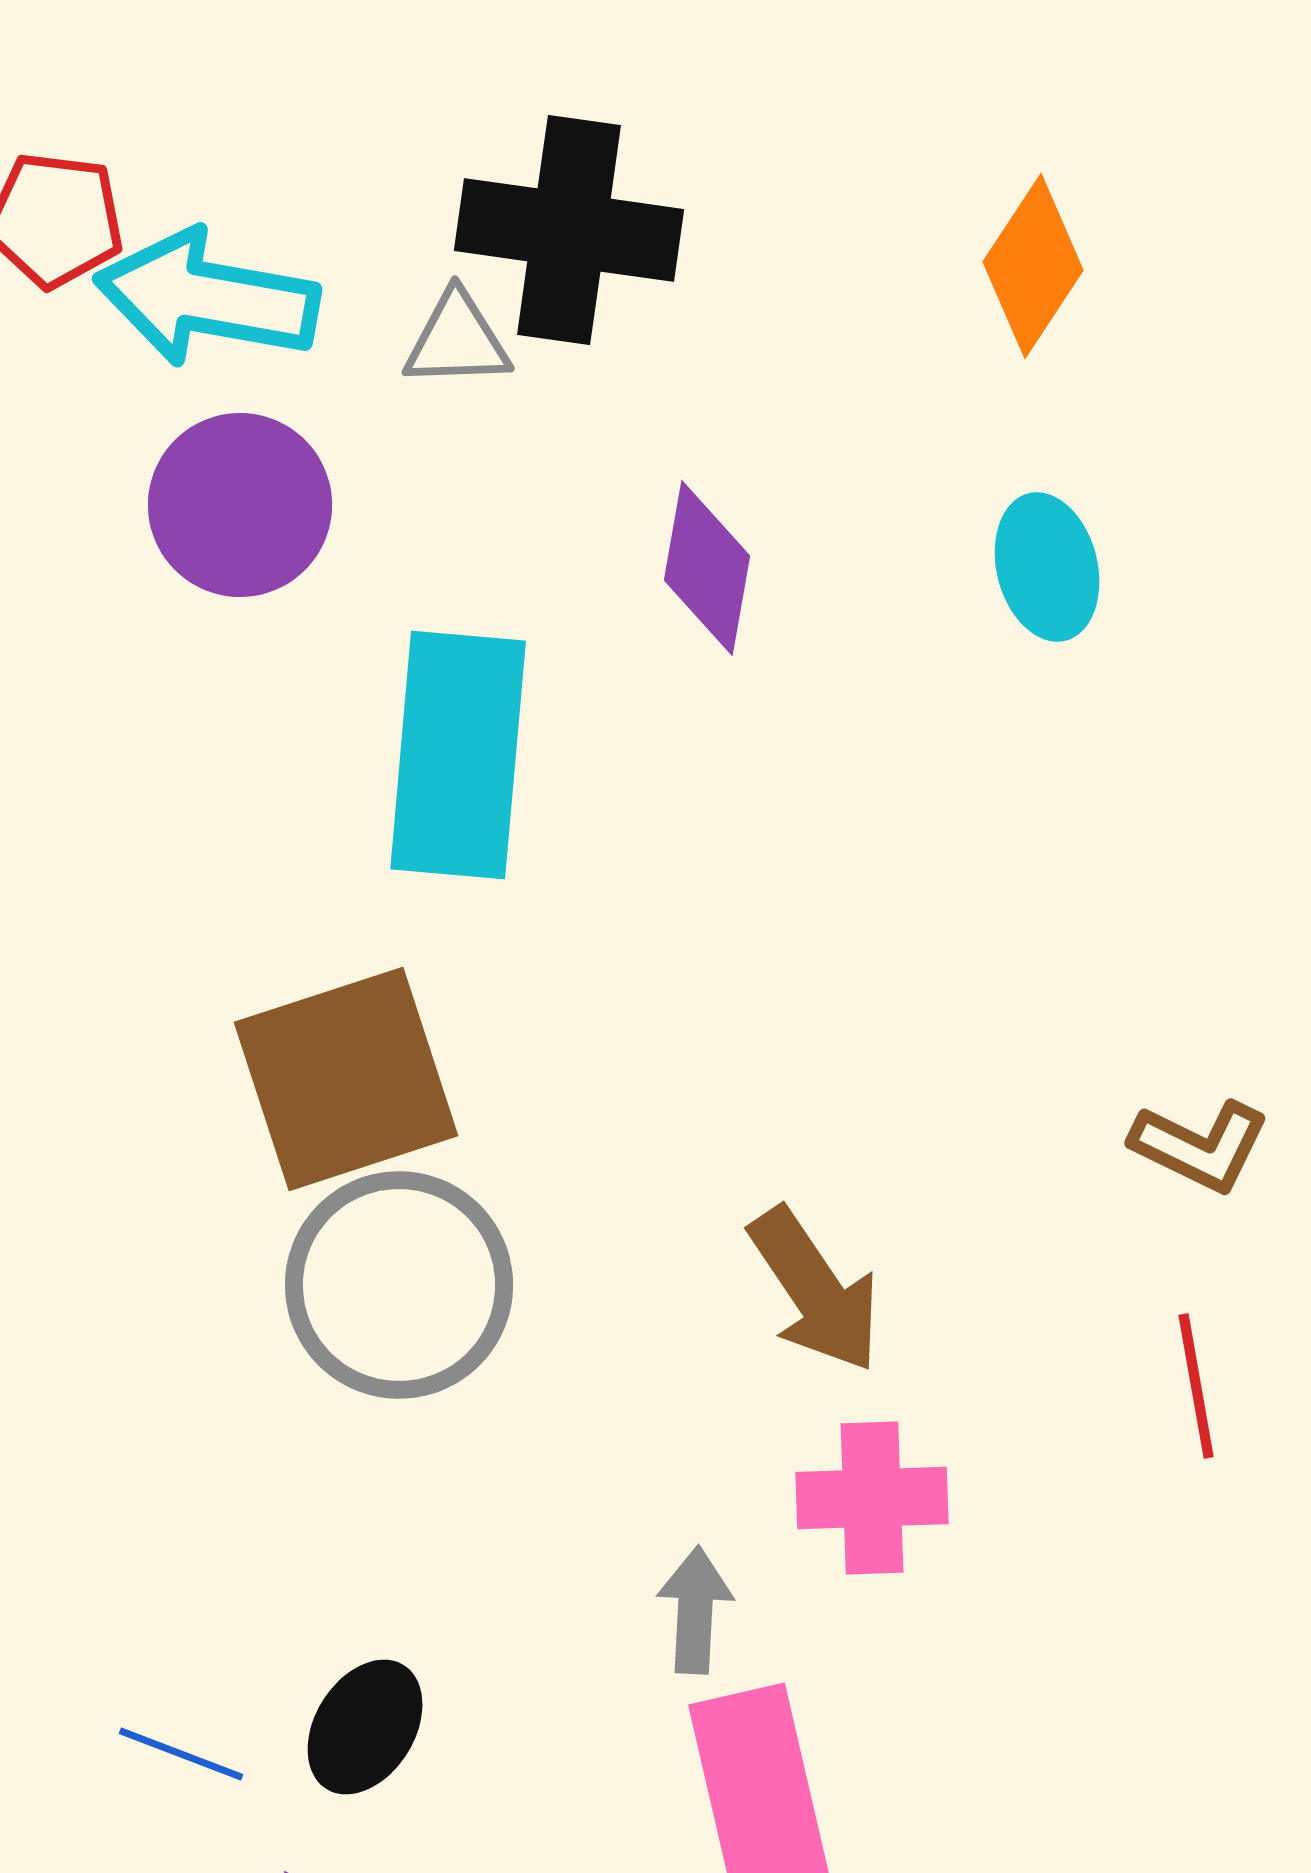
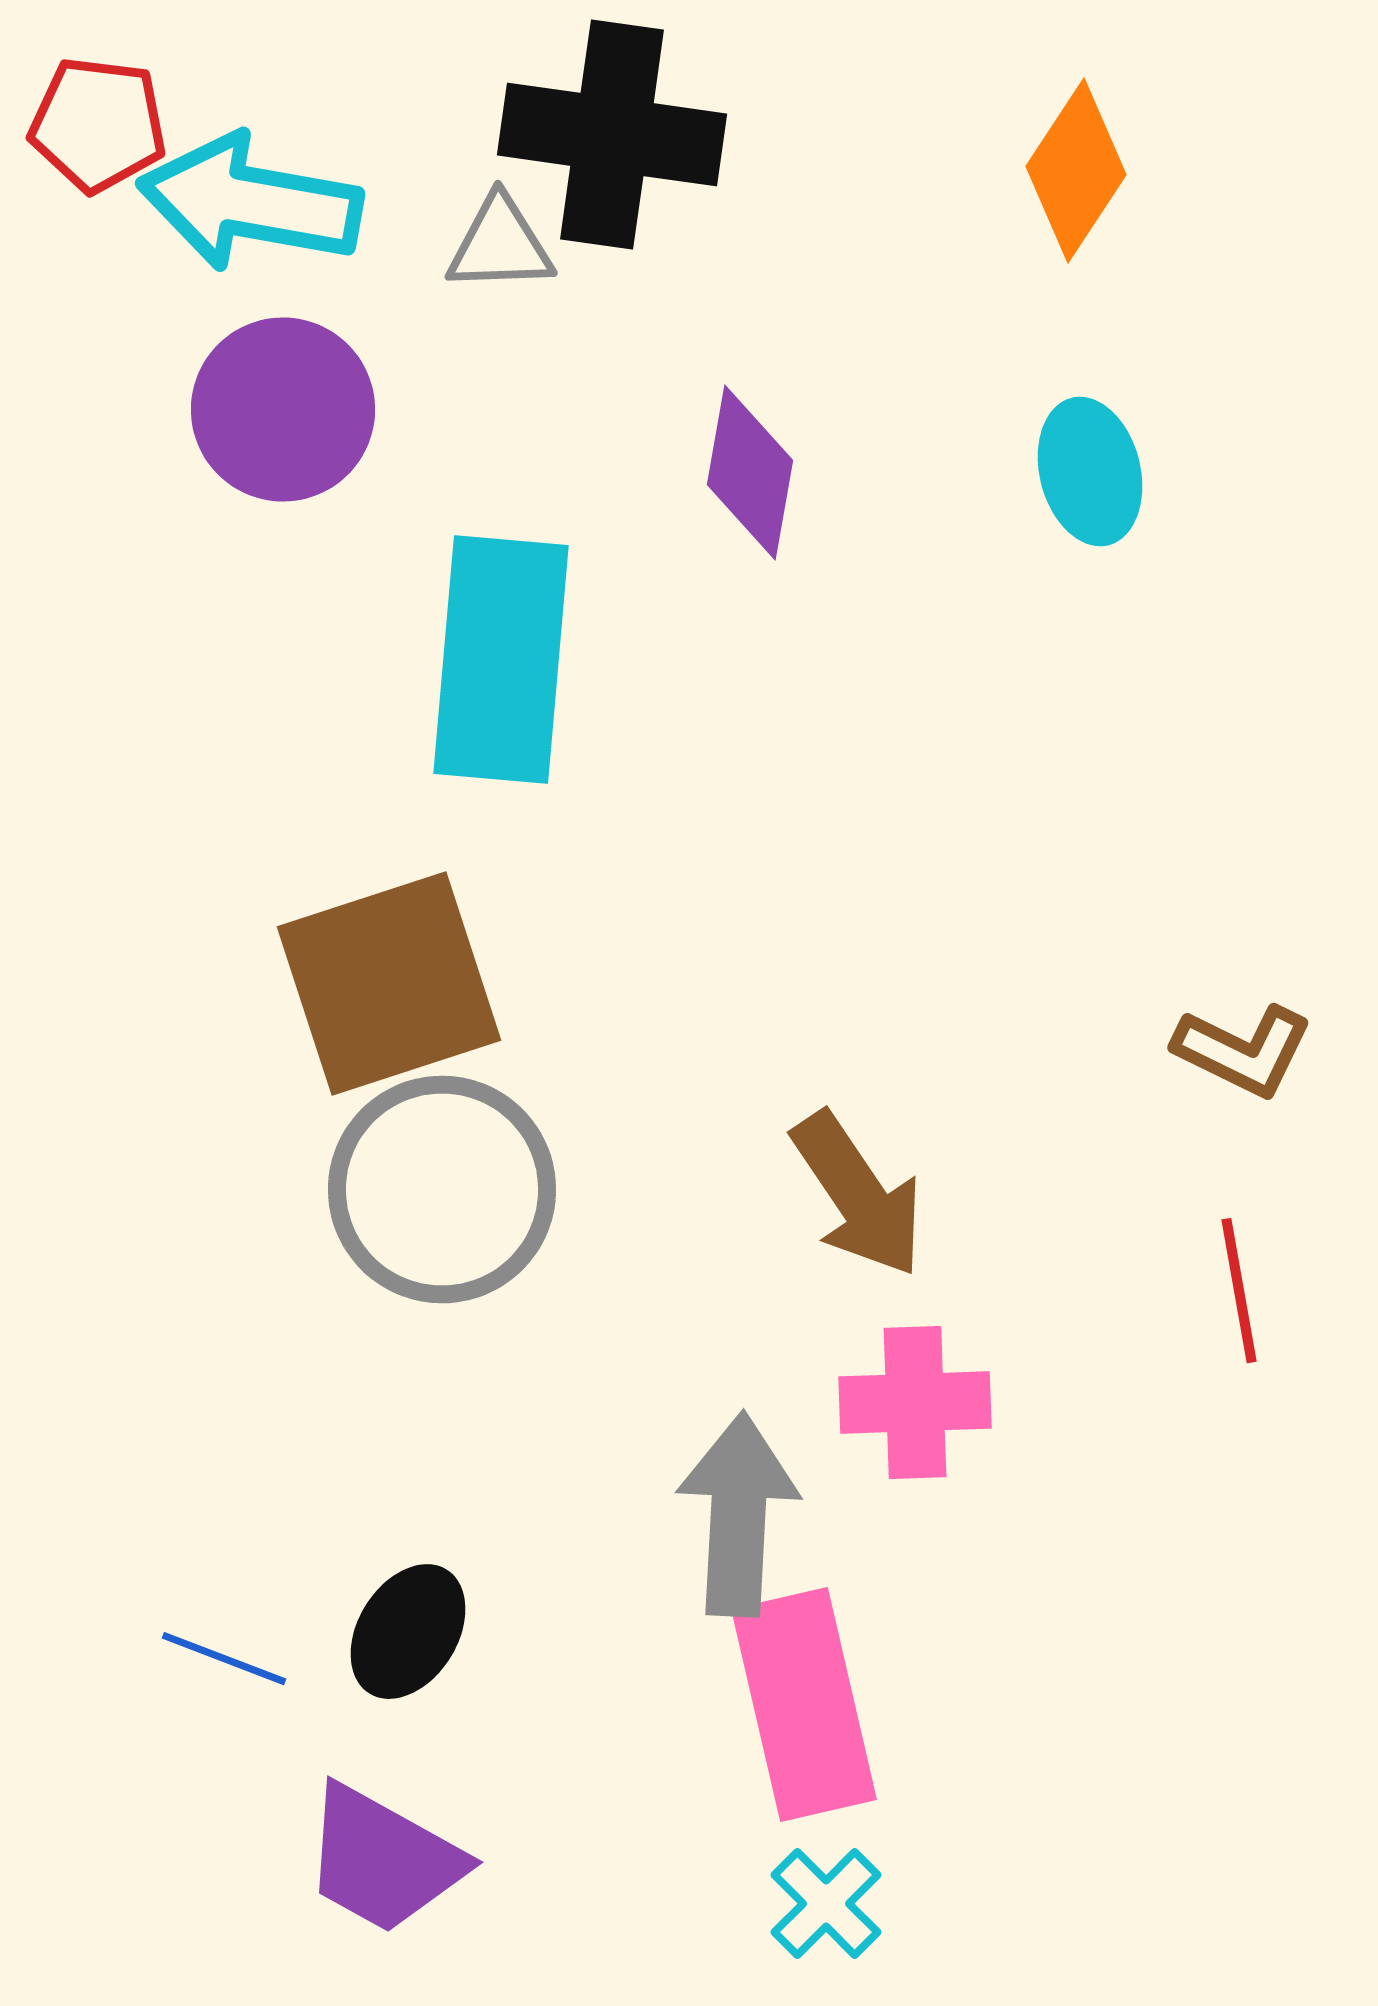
gray arrow: (695, 1610) -> (738, 1515), size x1.6

